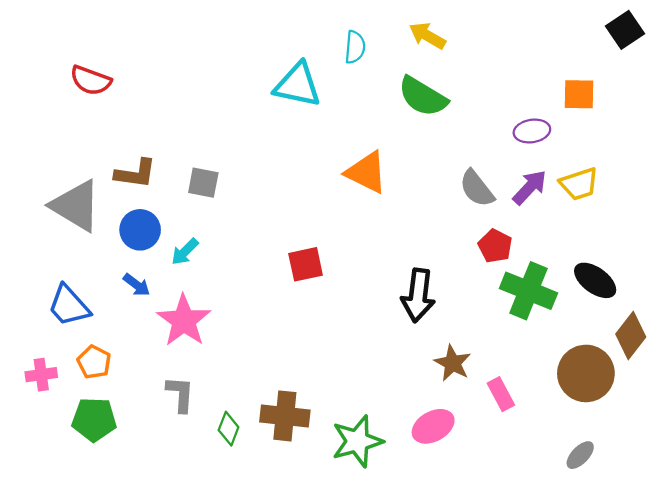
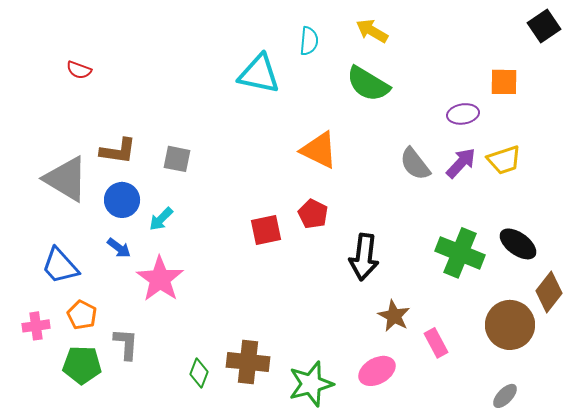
red semicircle: (91, 80) -> (79, 70), size x0.7
red pentagon: (495, 246) -> (313, 214), moved
gray L-shape: (180, 394) -> (126, 344), moved

